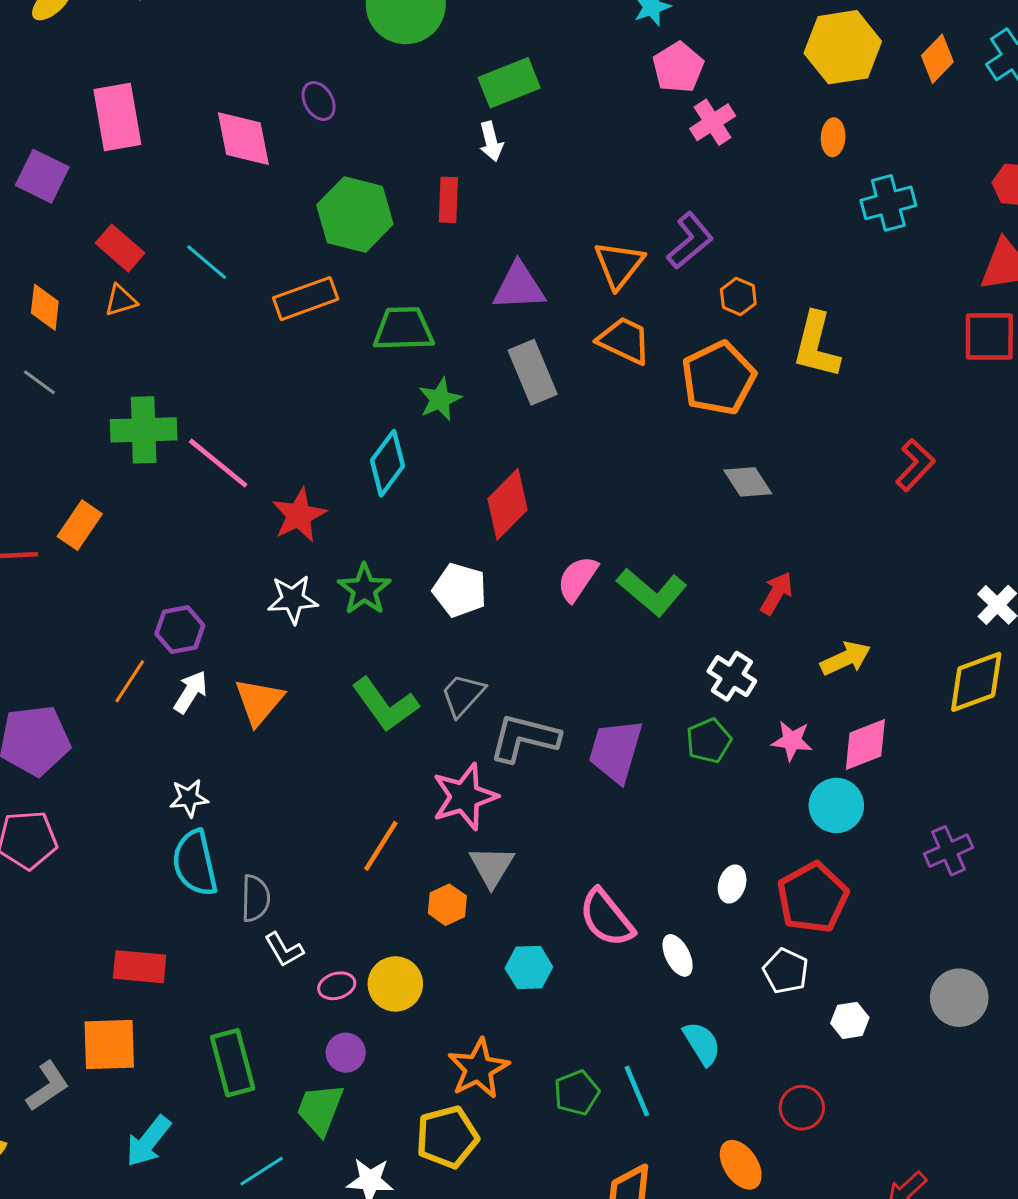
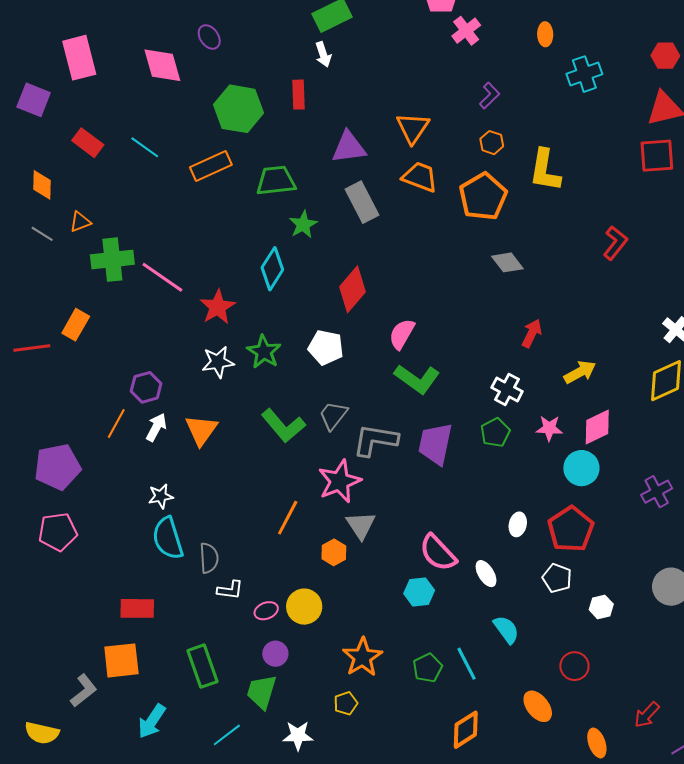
purple L-shape: (690, 241) -> (490, 96), moved, size x0.7
orange triangle: (121, 300) -> (80, 222), moved
green L-shape: (652, 592) -> (417, 379), moved
white L-shape: (284, 950) -> (230, 590), turned -48
cyan hexagon: (529, 968) -> (419, 592), moved
yellow pentagon: (447, 1137) -> (346, 703), size x0.6

